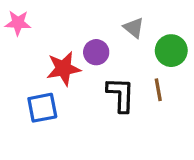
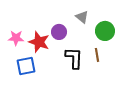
pink star: (18, 23) -> (16, 38), moved
red star: (64, 69) -> (39, 42), turned 30

